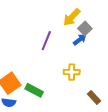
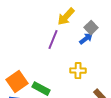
yellow arrow: (72, 17) -> (66, 17), moved

